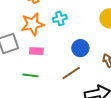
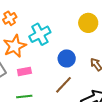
cyan cross: (60, 18) -> (40, 34), size x1.5

